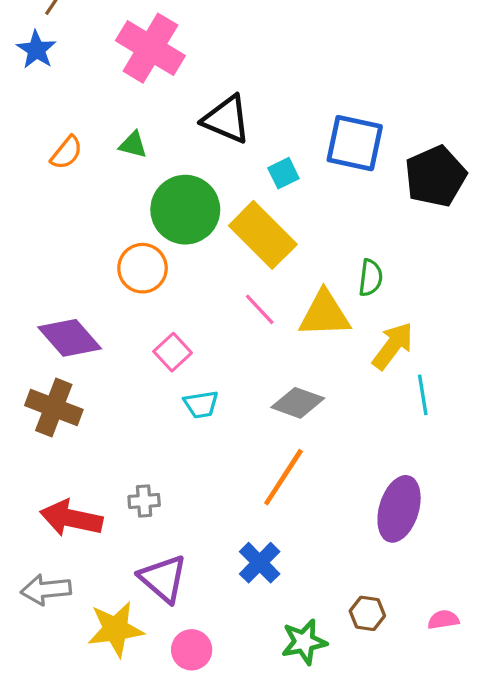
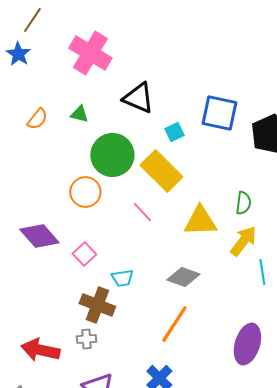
green semicircle: (371, 278) -> (243, 203), moved
pink line: (260, 309) -> (142, 212), moved
pink square: (173, 352) -> (84, 254), moved
brown cross: (54, 408) -> (97, 305), moved

